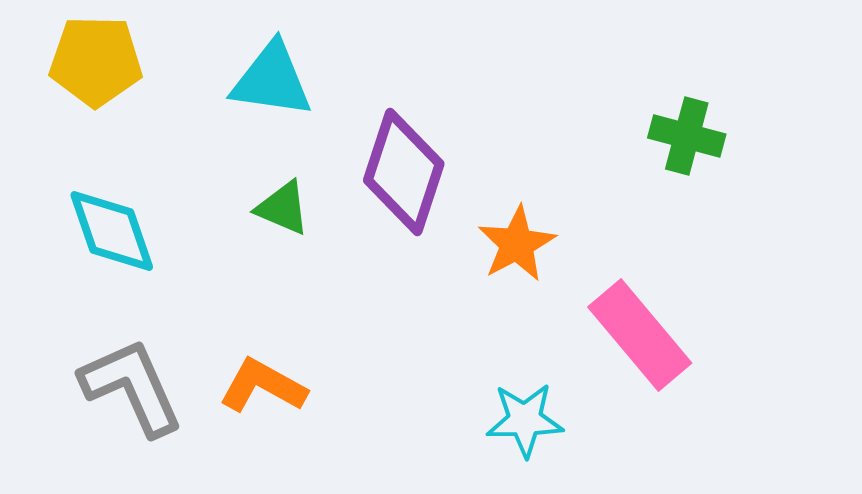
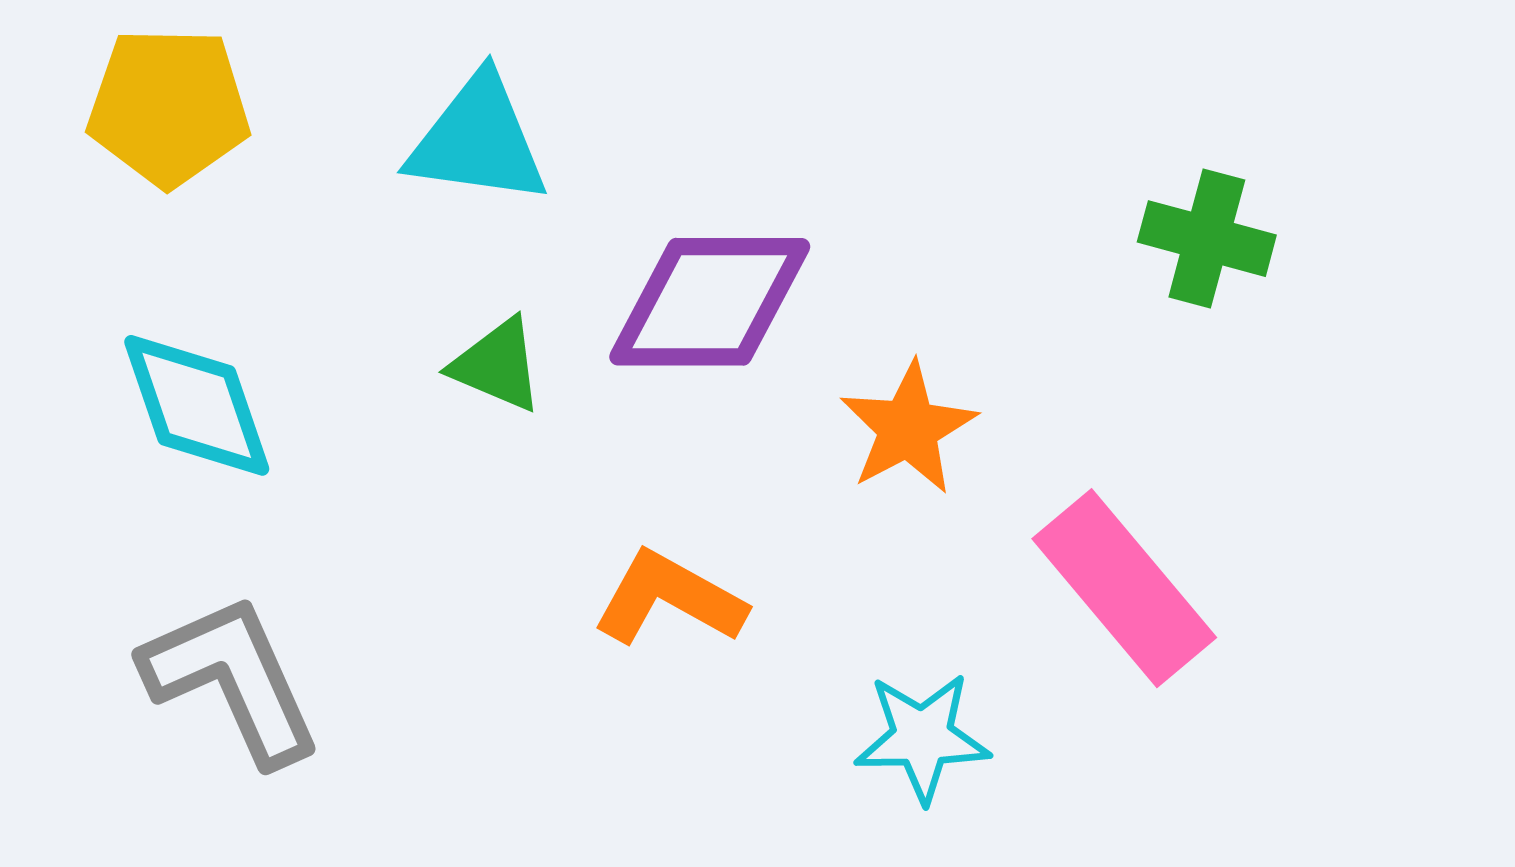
purple diamond: (404, 172) -> (710, 302), turned 72
orange L-shape: (263, 386) -> (669, 599), moved

